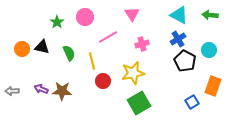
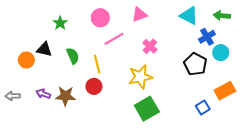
pink triangle: (132, 14) -> (139, 15), turned 42
pink circle: (85, 17) -> (100, 18), moved
blue cross: (178, 39) -> (207, 37), moved
pink cross: (142, 44) -> (150, 46), turned -32
orange circle: (22, 49) -> (26, 60), moved
red circle: (103, 81) -> (94, 86), moved
orange rectangle: (213, 86) -> (225, 91), turned 42

